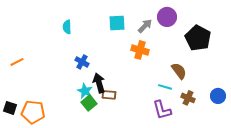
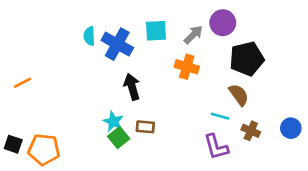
black pentagon: (198, 38) -> (247, 59), moved, turned 30
blue cross: (82, 62) -> (117, 44), moved, size x1.6
black arrow: (99, 83) -> (132, 87), moved

